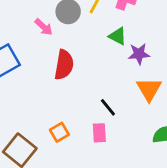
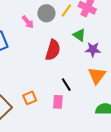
red semicircle: (64, 65) -> (53, 50), moved

